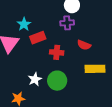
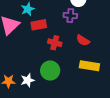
white star: (35, 79) -> (28, 80), moved

